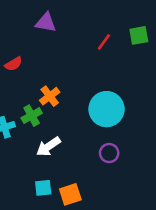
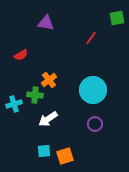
green square: (139, 35) -> (117, 18), moved
green cross: (32, 116) -> (35, 95), turned 35

